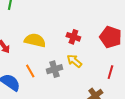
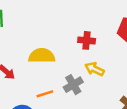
orange line: (30, 71) -> (45, 94), turned -64

